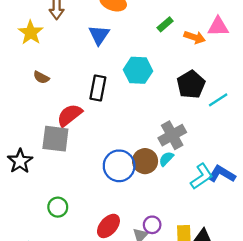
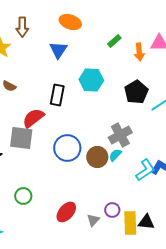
orange arrow: (195, 37) -> (139, 52), turned 66
blue circle: (119, 166) -> (67, 148), moved
purple circle: (152, 225) -> (112, 210), moved

